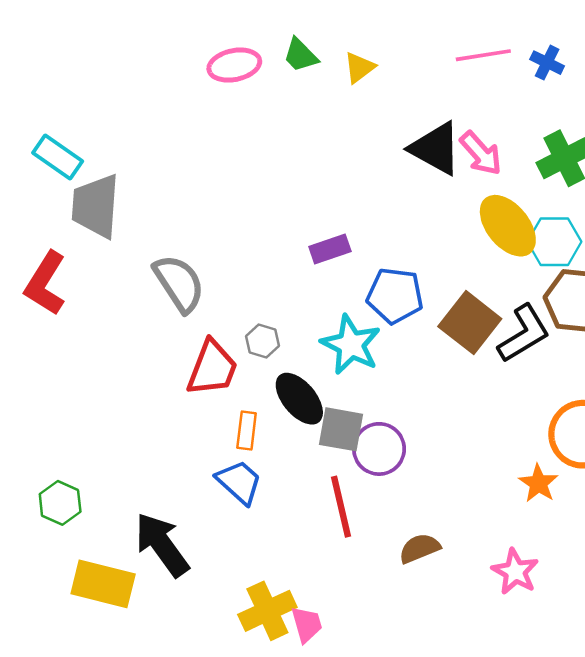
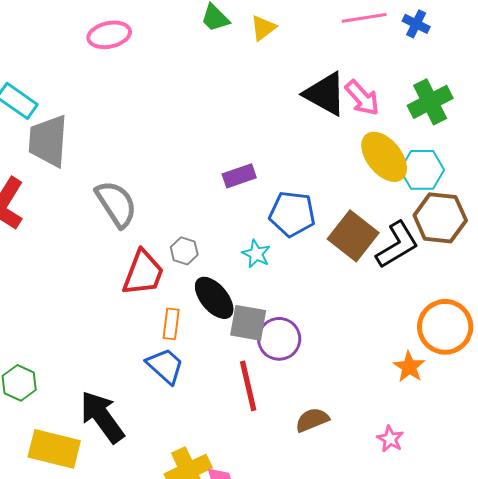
pink ellipse: (234, 65) -> (109, 35), moved
cyan star: (351, 345) -> (256, 254), size x0.6
pink star: (515, 572) -> (390, 439), size x0.7

